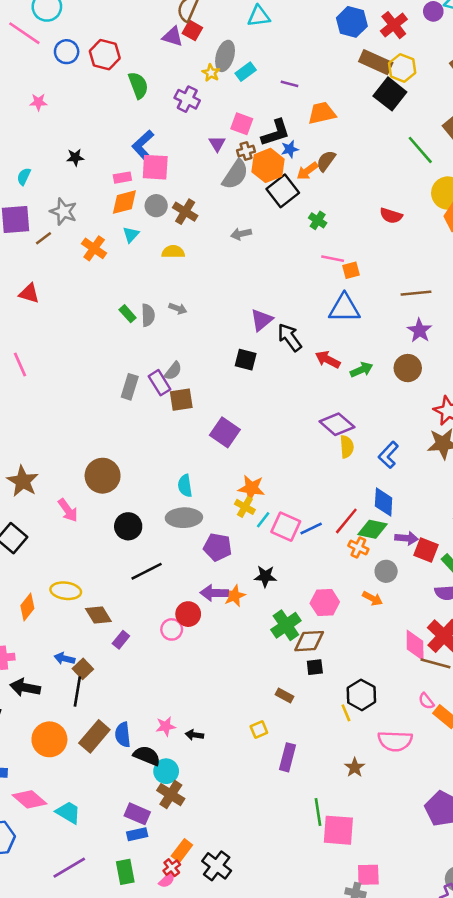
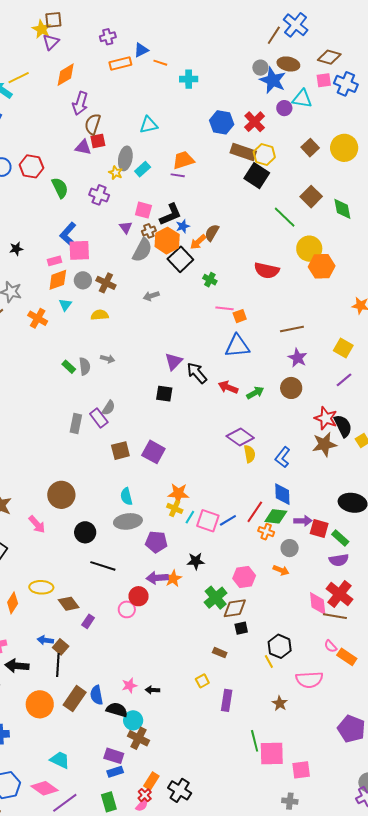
red square: (192, 30) -> (98, 141), turned -35
orange trapezoid: (322, 113) -> (183, 160), moved
red semicircle: (391, 216) -> (267, 270), size x1.4
brown square: (181, 400) -> (120, 451), moved
black line: (147, 571) -> (103, 566), turned 50
pink diamond: (30, 799) -> (45, 788), moved
pink square: (368, 875) -> (301, 770), moved

